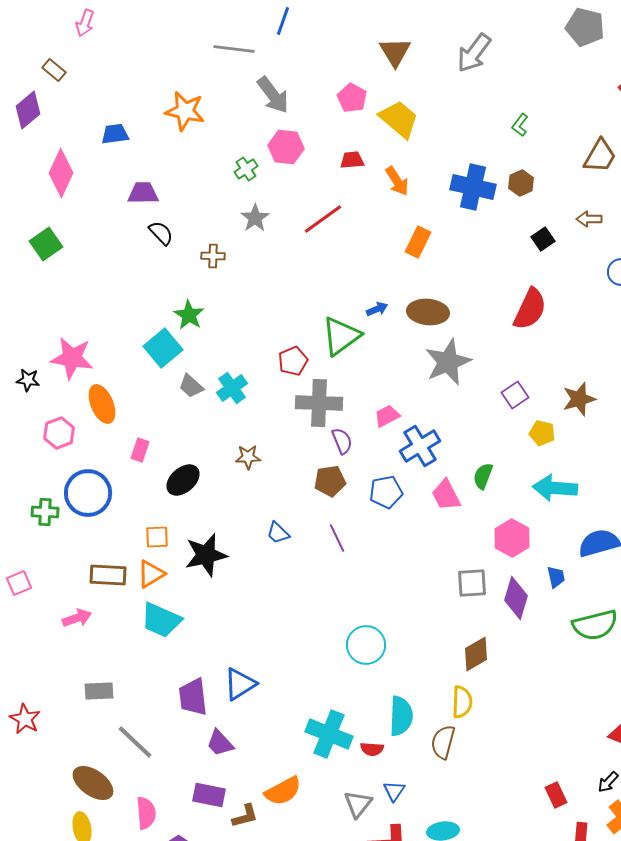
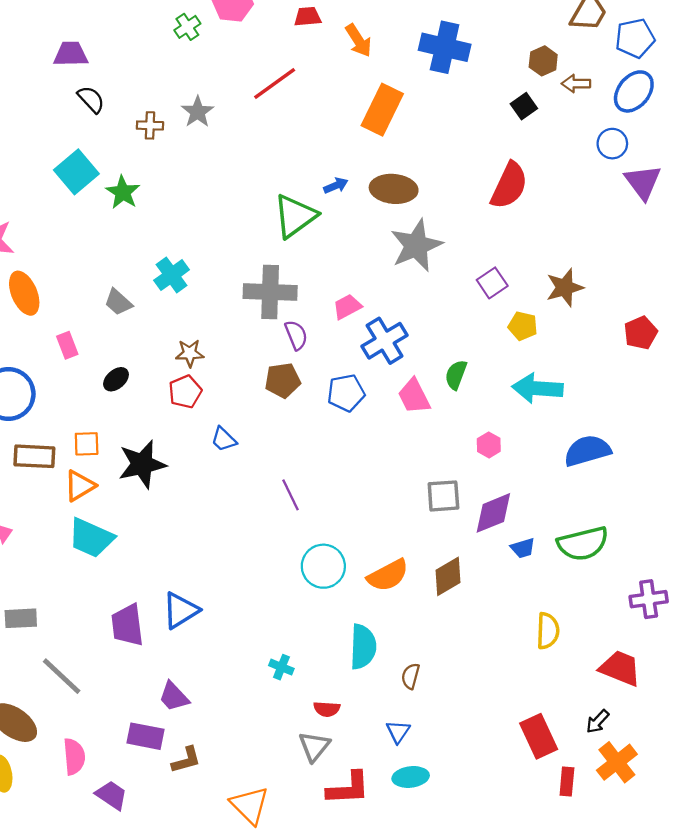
brown hexagon: (521, 183) -> (543, 61), moved
gray star: (255, 218) -> (198, 112), moved
orange rectangle: (418, 242) -> (382, 110), size x1.4
cyan square: (163, 348) -> (76, 172), moved
red pentagon: (293, 361) -> (185, 392), moved
gray trapezoid: (191, 386) -> (118, 302), moved
pink rectangle: (140, 450) -> (67, 345), turned -40
black ellipse: (183, 480) -> (116, 379), size x0.7
purple line: (337, 538) -> (291, 495), moved
pink hexagon: (512, 538) -> (489, 445), size x0.6
brown rectangle: (108, 575) -> (34, 456), moved
blue trapezoid: (556, 577) -> (523, 548), moved, turned 85
purple diamond: (516, 598) -> (493, 513), turned 51
yellow semicircle: (462, 702) -> (548, 631), moved
cyan cross: (329, 734) -> (281, 667), size x0.5
brown semicircle: (443, 742) -> (411, 676), size x0.7
purple trapezoid: (220, 743) -> (174, 697), moved
red semicircle: (372, 749) -> (327, 709), moved
orange semicircle: (283, 791) -> (388, 575), moved
blue triangle: (394, 791) -> (398, 732), moved
red rectangle: (556, 795) -> (539, 736), size x1.5

